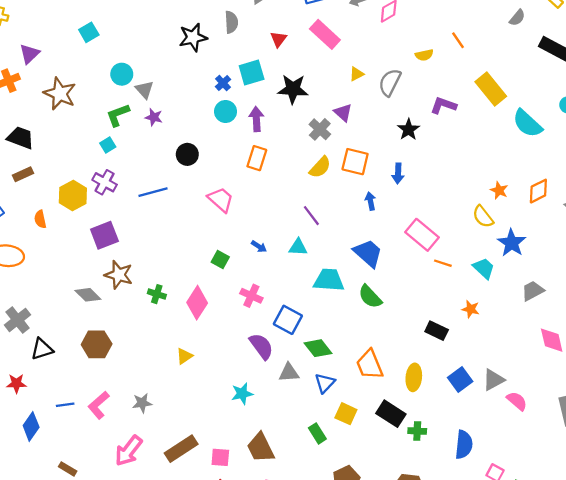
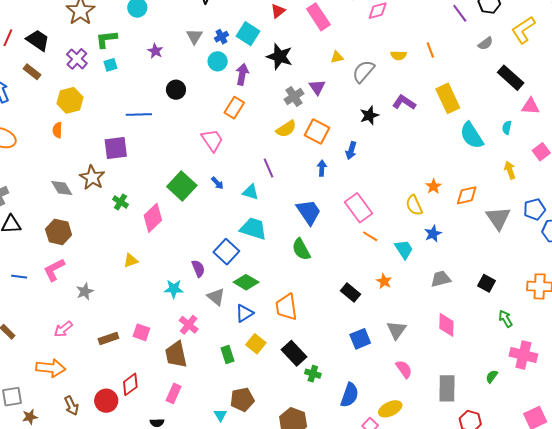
cyan square: (252, 72) -> (248, 34), turned 35
gray triangle: (144, 90) -> (194, 36), moved
green L-shape: (118, 115) -> (106, 39), moved
brown rectangle: (23, 174) -> (32, 72), turned 48
purple cross: (105, 182) -> (77, 59), moved
pink trapezoid: (221, 200) -> (212, 140), moved
orange semicircle: (40, 219) -> (57, 130), moved
purple square: (104, 235) -> (116, 148), moved
blue star: (512, 243) -> (433, 234), size x0.7
green square: (220, 259) -> (182, 186), size x1.8
cyan trapezoid: (329, 280) -> (253, 229), moved
pink cross: (251, 296) -> (189, 325), moved
purple semicircle: (261, 346) -> (198, 268), size x0.7
green diamond: (318, 348) -> (246, 282), turned -35
gray triangle: (289, 373) -> (216, 297), turned 30
yellow ellipse: (414, 377) -> (390, 409), moved, turned 45
gray triangle: (493, 380) -> (396, 330), moved, turned -40
cyan star: (242, 394) -> (174, 289), moved
gray star: (142, 403) -> (85, 291), turned -30
pink L-shape: (99, 405) -> (54, 270), moved
brown rectangle: (181, 449) -> (108, 339), size x0.7
pink arrow: (129, 451) -> (63, 329), size x0.7
pink square: (220, 457) -> (141, 332), moved

